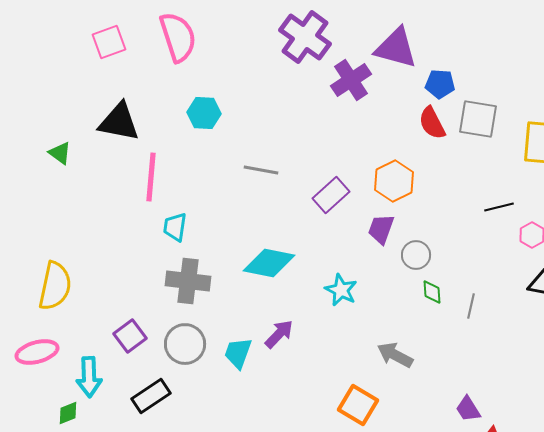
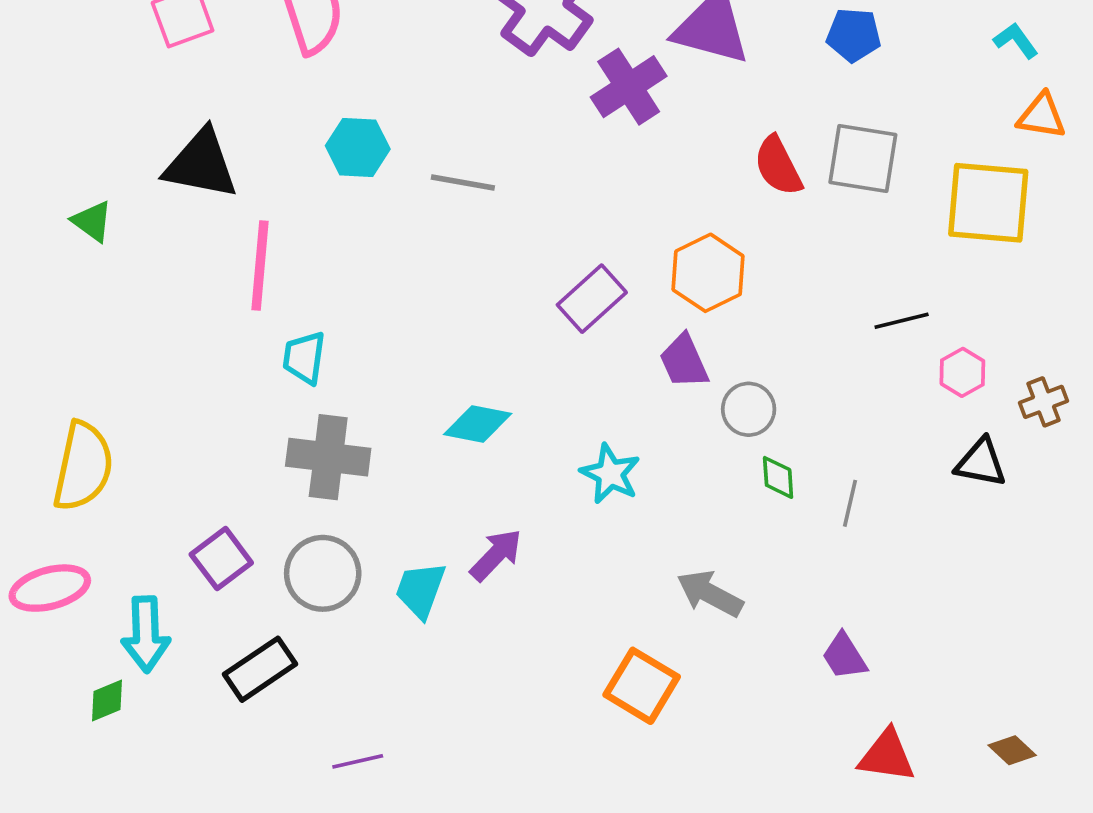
blue pentagon: (440, 84) -> (854, 35), moved
gray line: (261, 170) -> (463, 182), moved
purple trapezoid: (381, 229) -> (684, 361), turned -44
cyan diamond: (269, 263) -> (478, 424), size x0.7
purple trapezoid: (468, 409) -> (844, 656), moved

